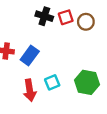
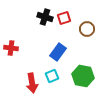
brown circle: (86, 22) -> (87, 29), moved
blue rectangle: (30, 55) -> (58, 52), moved

